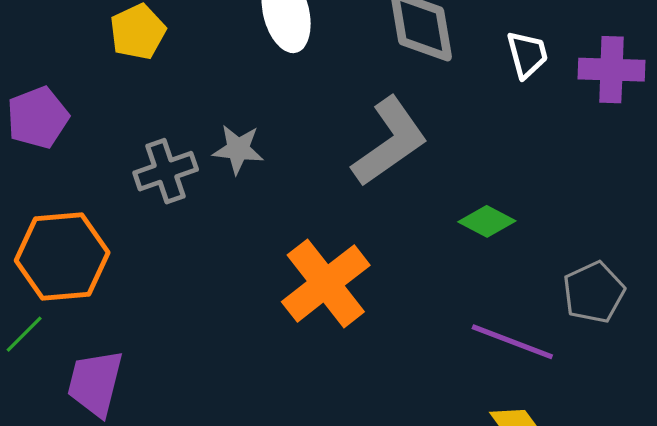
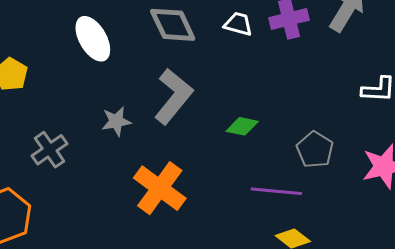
white trapezoid: (527, 54) -> (238, 24), turned -44
gray star: (238, 149) -> (116, 121), moved

